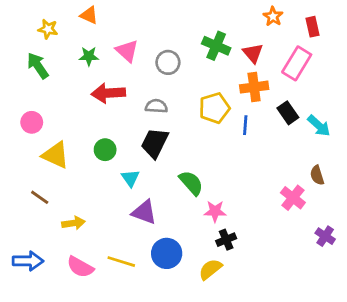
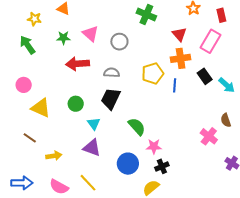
green cross: (216, 46) -> (146, 14), moved
purple triangle: (144, 212) -> (92, 148), moved
blue circle: (167, 253) -> (128, 164), moved
yellow line: (121, 262) -> (88, 183), turned 30

